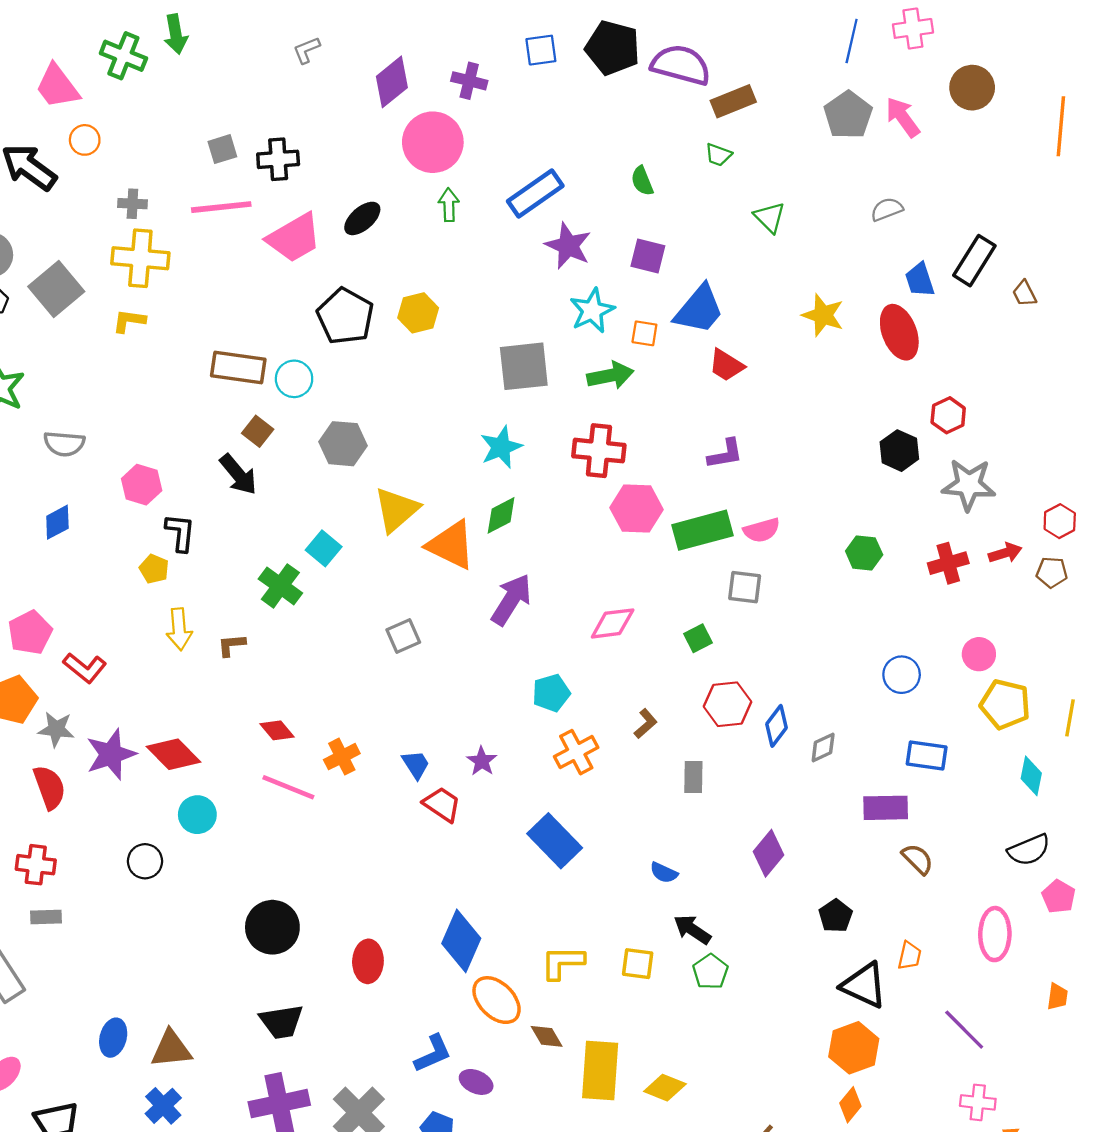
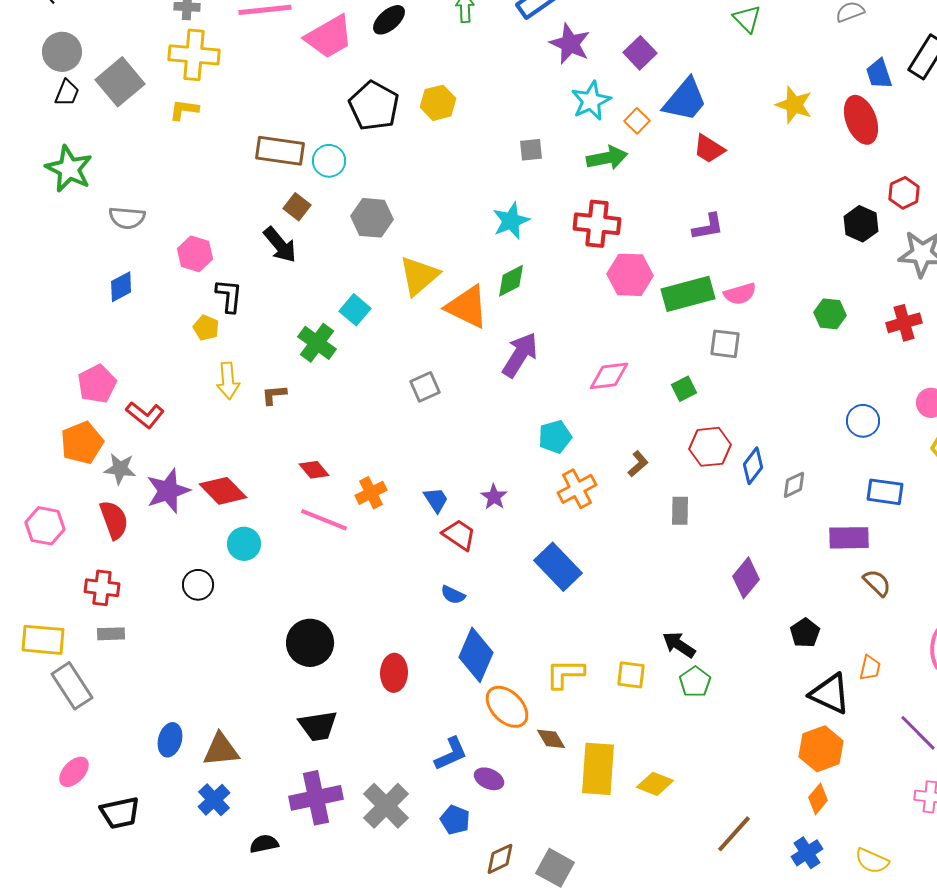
purple square: (648, 256) -> (640, 53), turned 32
orange square: (644, 333) -> (637, 121), turned 35
gray square: (524, 366) -> (531, 150), size x0.5
blue semicircle: (664, 873) -> (453, 595), moved

